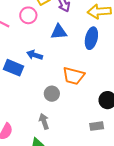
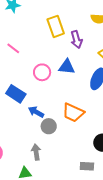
pink circle: (28, 15) -> (42, 72), moved
blue arrow: (35, 55) -> (36, 112), moved

